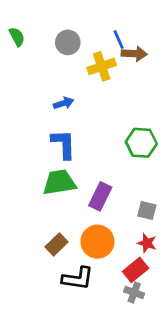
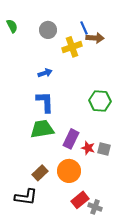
red star: (147, 243) -> (88, 148), moved
red rectangle: (136, 270) -> (80, 200), moved
black L-shape: (78, 278) -> (26, 197), moved

